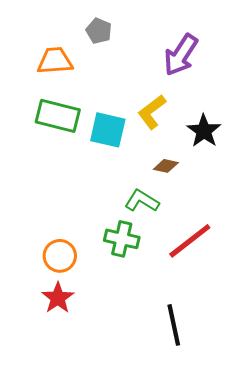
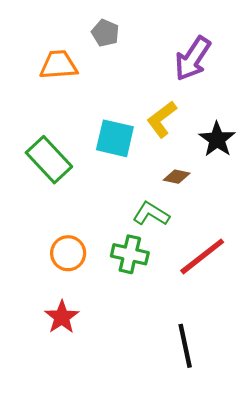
green rectangle: (58, 116) -> (49, 160), moved, turned 33
orange circle: (60, 256) -> (68, 253), moved

